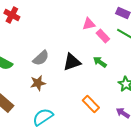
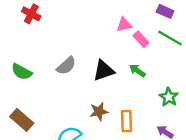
brown star: (38, 83) -> (99, 111), moved
orange rectangle: (91, 104) -> (127, 121), turned 42

